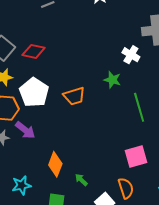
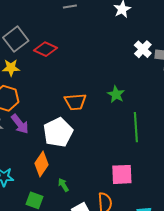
white cross: (131, 55) -> (143, 49), moved
white pentagon: (34, 92) -> (58, 132), moved

